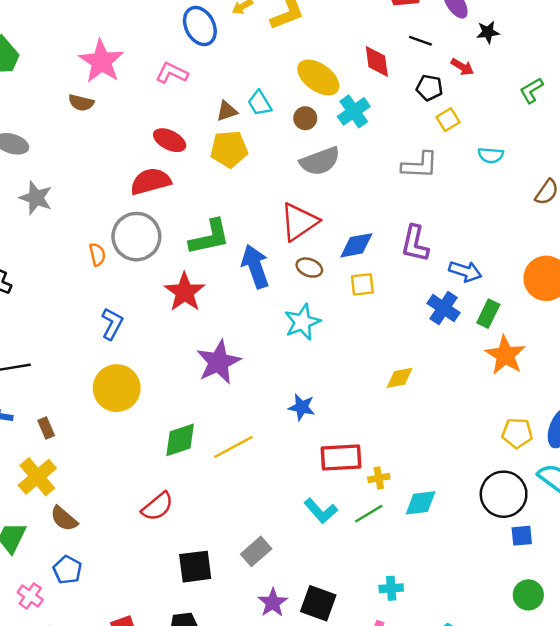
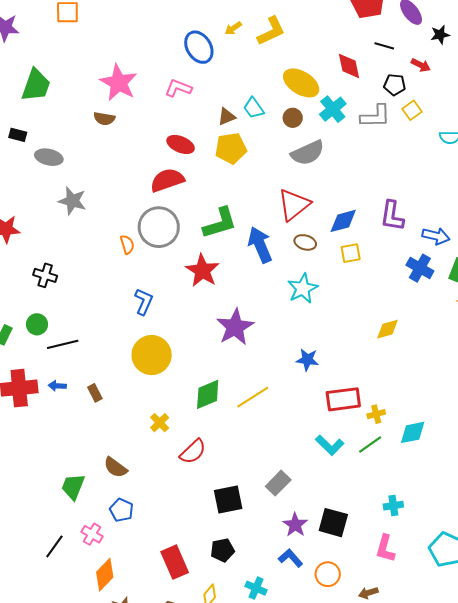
gray L-shape: (420, 165) -> (376, 116), moved
yellow cross: (37, 477) -> (160, 423), moved, size x0.6

